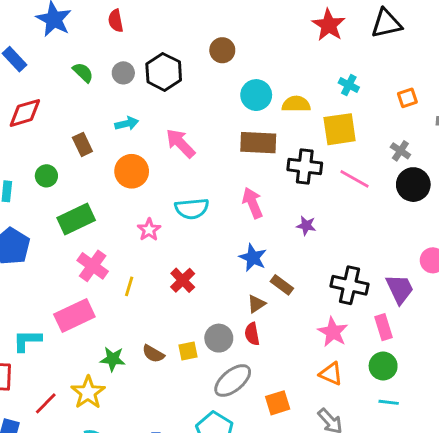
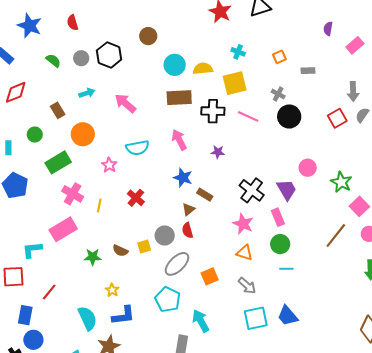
orange circle: (132, 171) -> (83, 134), moved
black cross: (349, 285) -> (252, 190), turned 30
yellow star: (88, 392) -> (112, 290), moved, size x0.6

